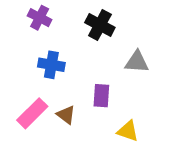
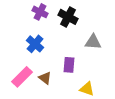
purple cross: (40, 18) -> (40, 12), moved
blue cross: (51, 65) -> (35, 44), turned 30

